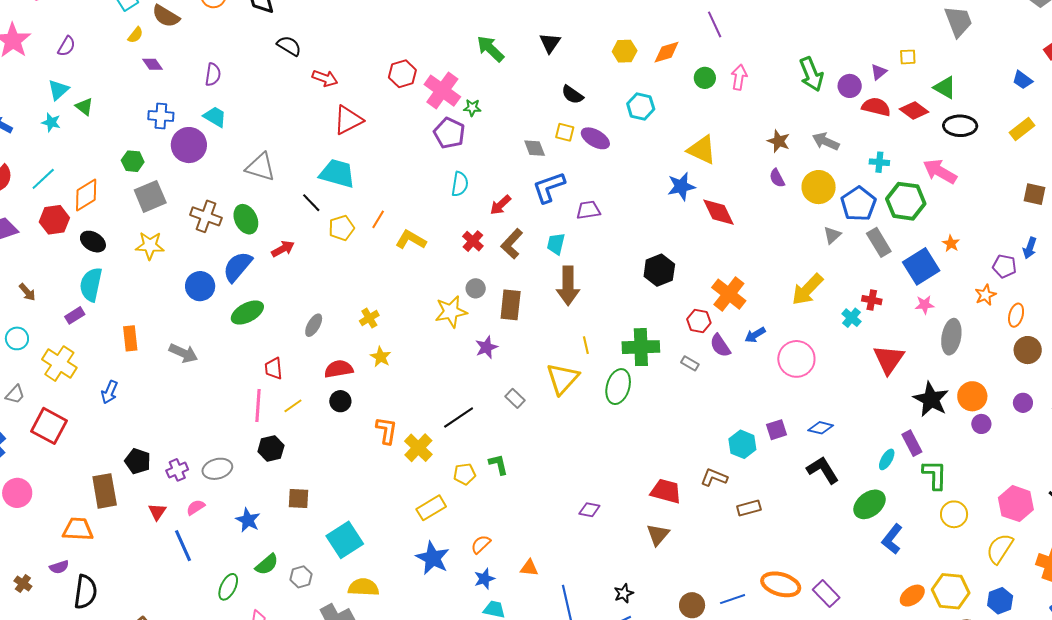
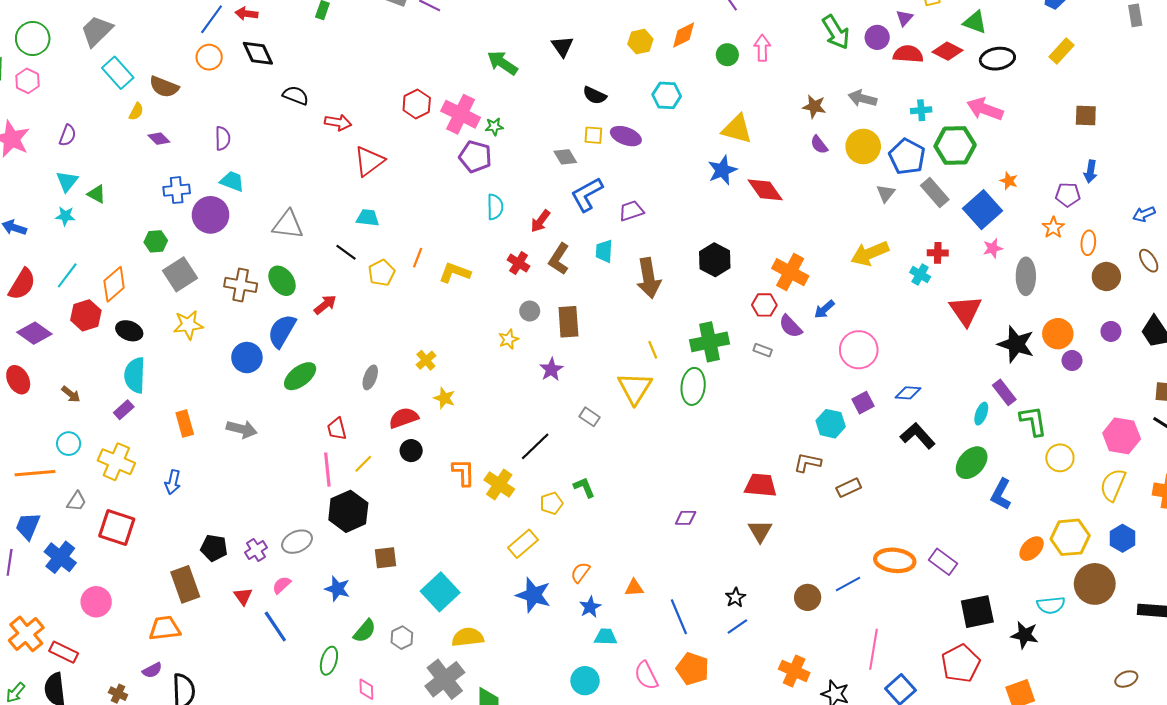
cyan trapezoid: (337, 173) -> (368, 218), size x0.6
brown arrow: (568, 286) -> (649, 278), moved
yellow arrow: (807, 290) -> (870, 253), turned 33
yellow star: (451, 312) -> (509, 339), size x0.6
pink circle: (796, 359) -> (859, 350), moved
black hexagon: (271, 448) -> (348, 511), size x1.5

